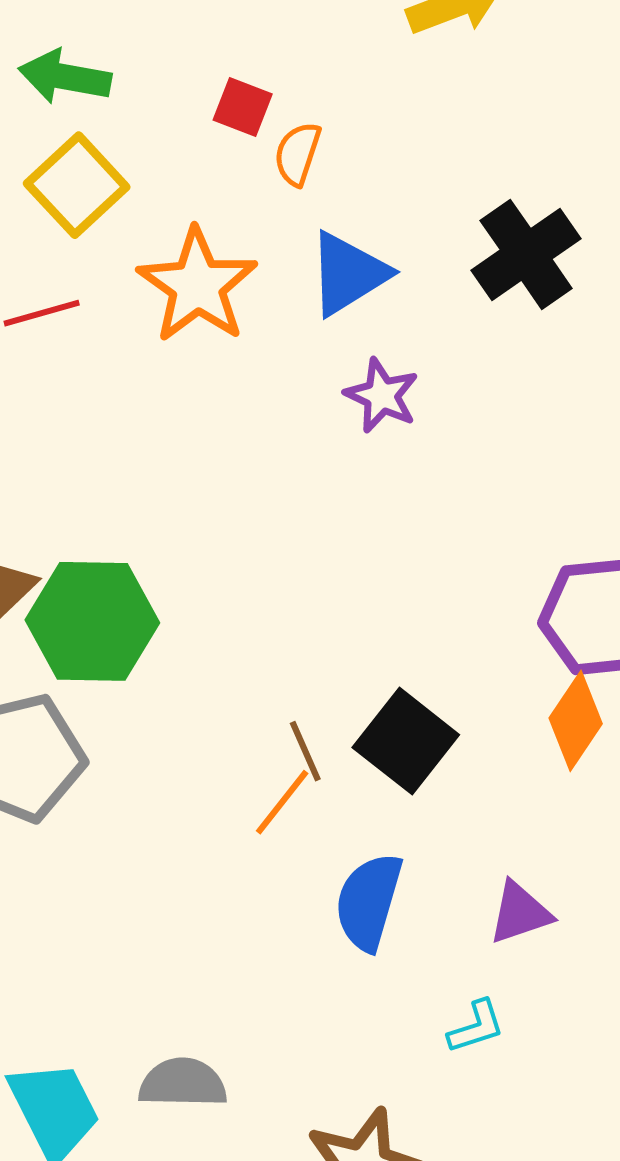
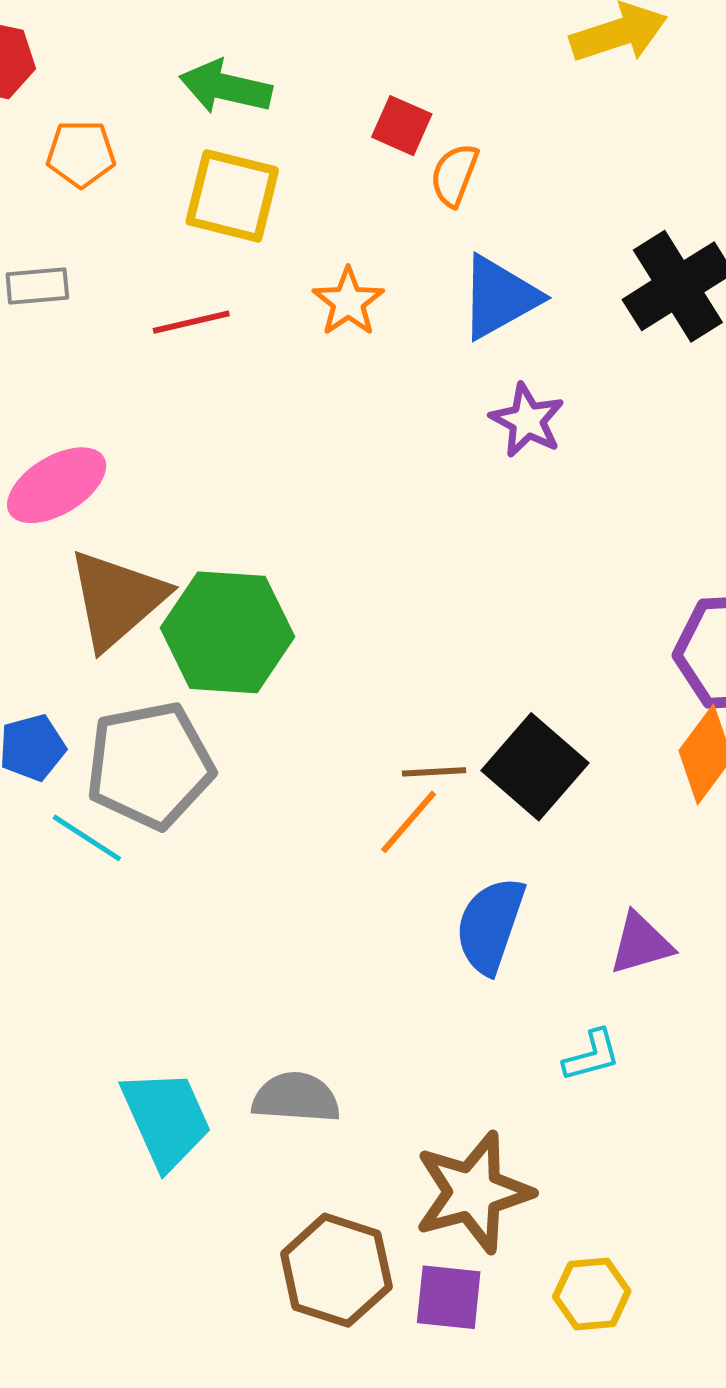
yellow square: (77, 185) -> (232, 196), turned -36
orange star: (197, 286) -> (348, 302), size x0.6
brown line: (305, 751) -> (434, 772), turned -72

